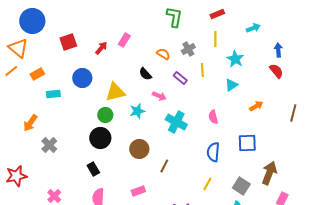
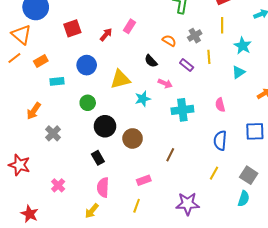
green circle: (105, 115) -> (88, 103), moved
cyan cross: (176, 122) -> (182, 110), turned -35
brown circle: (139, 149) -> (133, 138), moved
red star: (16, 176) -> (19, 165), turned 30

